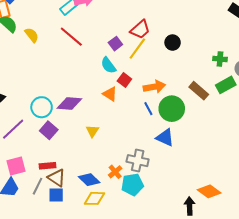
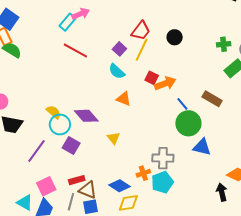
yellow semicircle: (32, 35) -> (54, 112), moved
red square: (124, 80) -> (152, 78), moved
brown rectangle: (199, 91) -> (212, 99), moved
purple diamond: (69, 104) -> (86, 116), turned 55
blue line: (148, 109) -> (182, 104), moved
green circle: (172, 109) -> (188, 123), moved
blue triangle: (165, 138) -> (202, 147), moved
orange cross: (115, 172) -> (143, 173), turned 32

